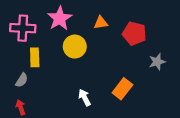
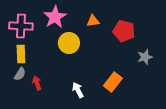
yellow rectangle: (35, 57) -> (21, 54), moved
red arrow: (21, 107) -> (37, 83), moved

